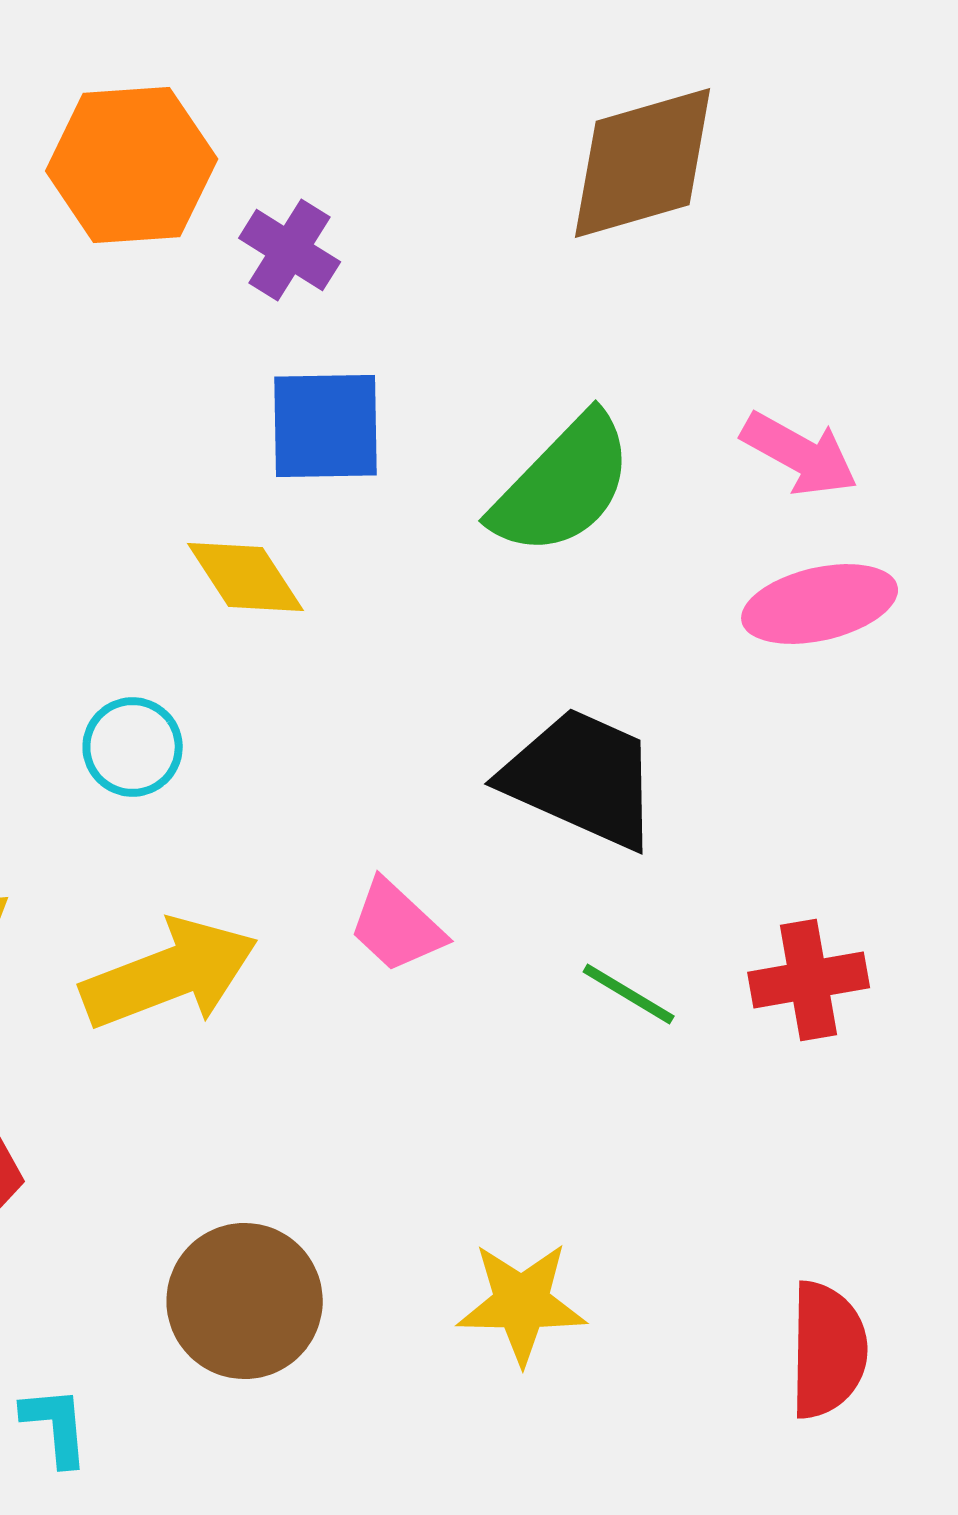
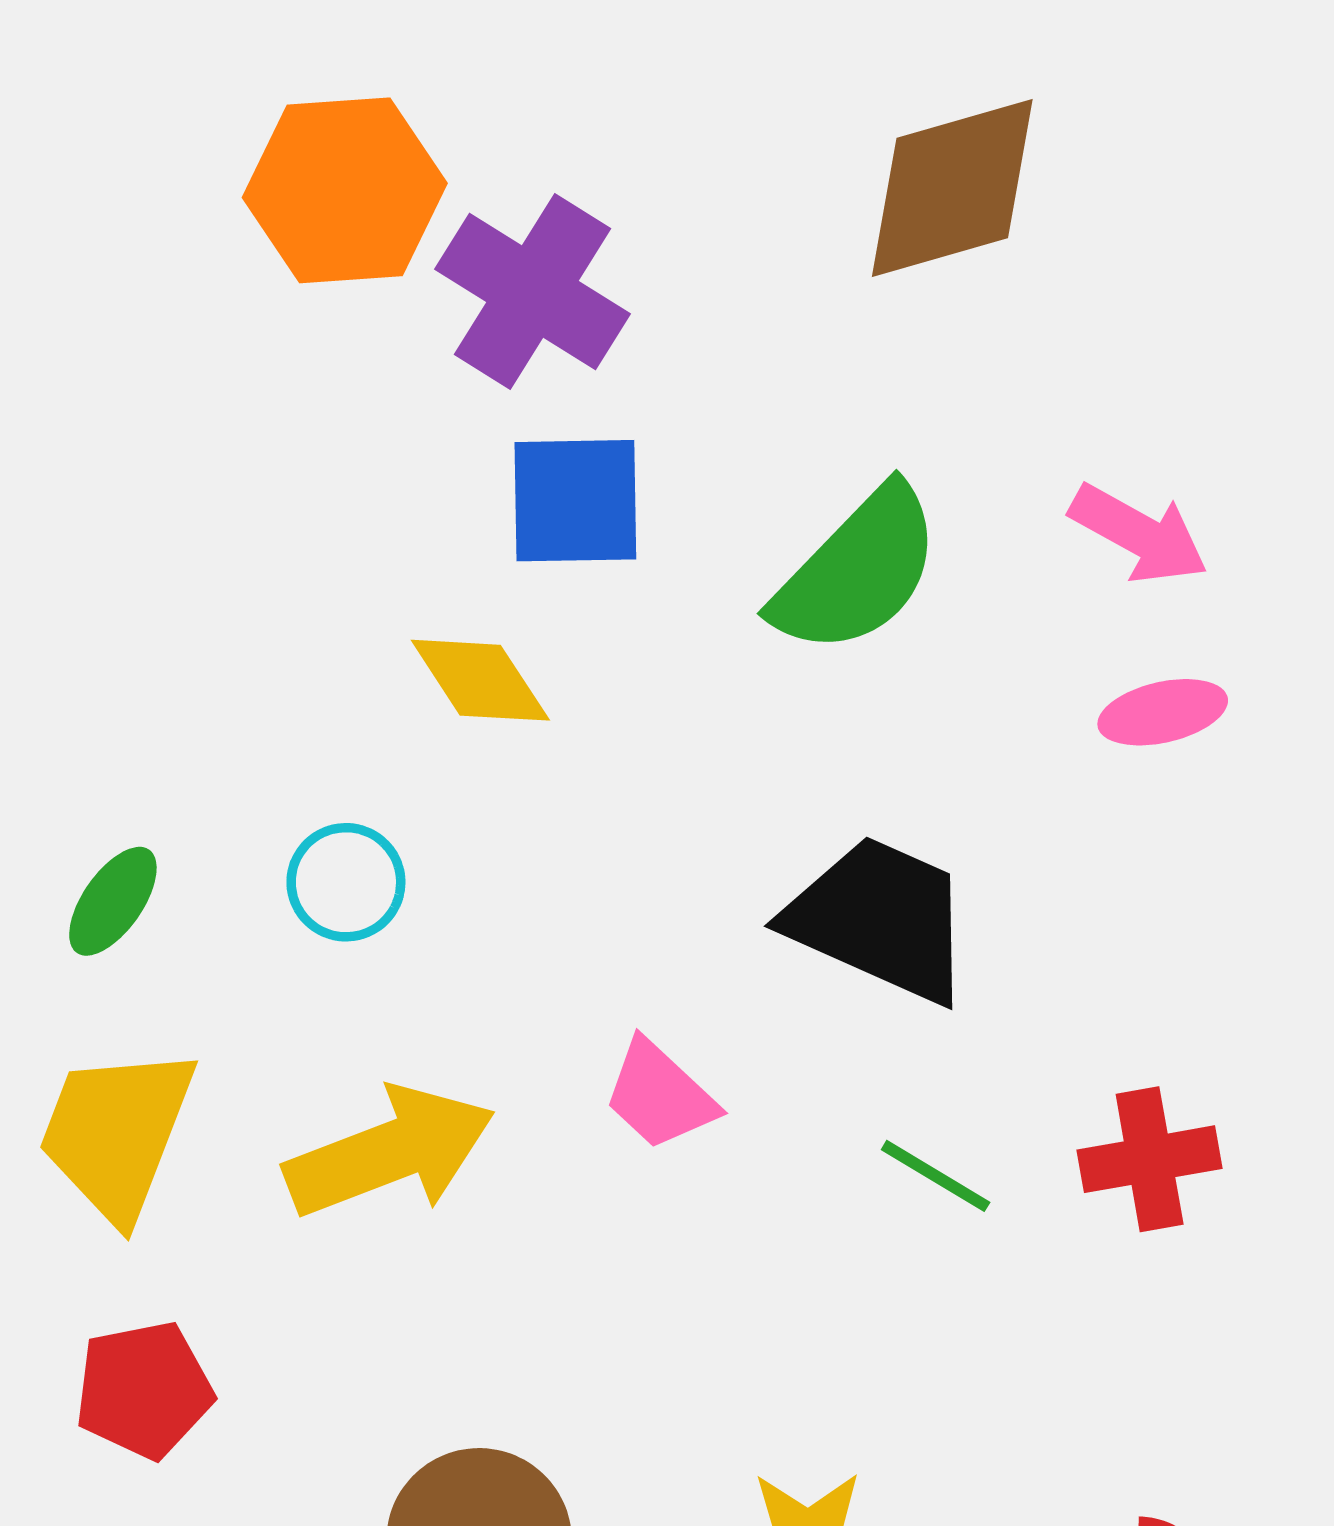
purple cross: (290, 250) -> (533, 291), size x1.6
pink ellipse: (820, 604) -> (1163, 712), size x0.7

